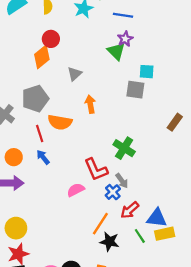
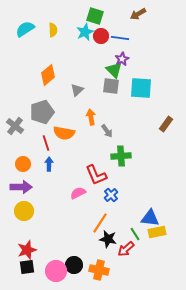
red circle: (51, 39) -> (101, 36), moved
cyan square: (147, 72) -> (141, 88), size x1.6
gray square: (135, 90) -> (111, 86), moved
brown rectangle: (175, 122) -> (166, 124), moved
green cross: (124, 148) -> (121, 156), turned -36
blue arrow: (43, 157) -> (49, 164), turned 40
gray arrow: (122, 181) -> (107, 131), moved
red arrow: (130, 210) -> (126, 249), moved
yellow circle: (16, 228) -> (24, 211), moved

